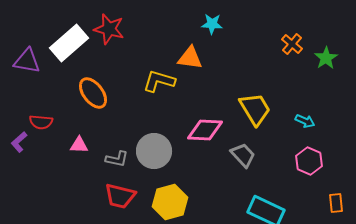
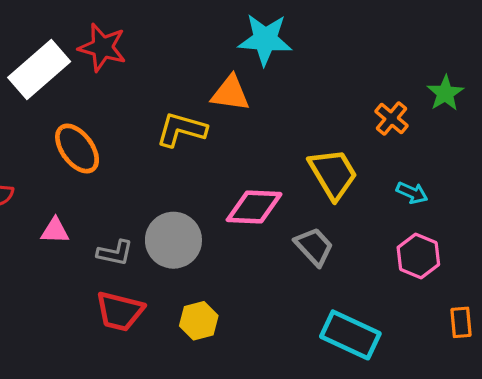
cyan star: (212, 24) -> (265, 40), size x1.6
orange cross: (292, 44) -> (392, 119), moved
yellow hexagon: (170, 202) -> (199, 321), size x0.7

